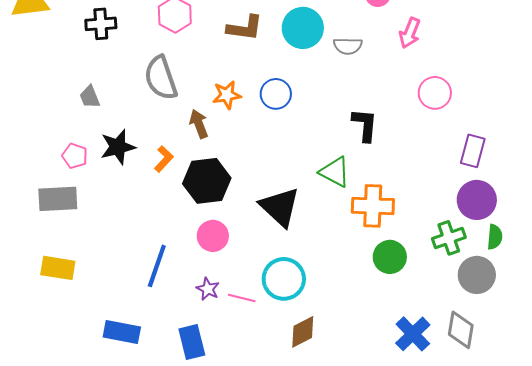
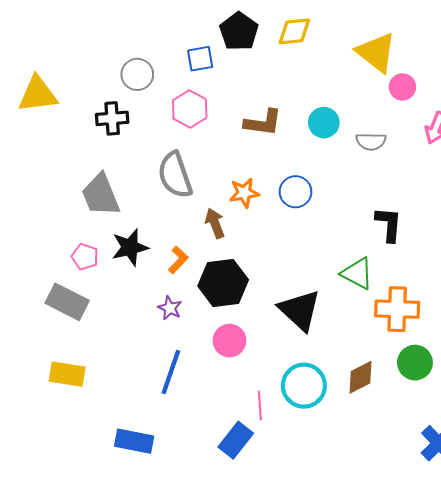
cyan circle: (303, 28) -> (324, 123), size x0.7
gray trapezoid: (90, 97) -> (101, 195), size x1.8
gray rectangle: (58, 199) -> (67, 302), turned 30
purple star: (208, 289) -> (170, 308), moved
pink line: (242, 298) -> (260, 406), turned 72
brown diamond: (303, 332) -> (360, 377), moved
blue rectangle: (192, 342) -> (236, 440), moved, turned 52

